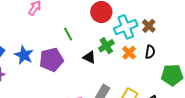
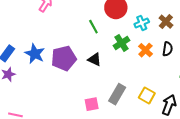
cyan cross: (126, 27) -> (142, 23), size x0.6
green line: (68, 34) -> (93, 27), moved
black triangle: (89, 57) -> (95, 59), moved

